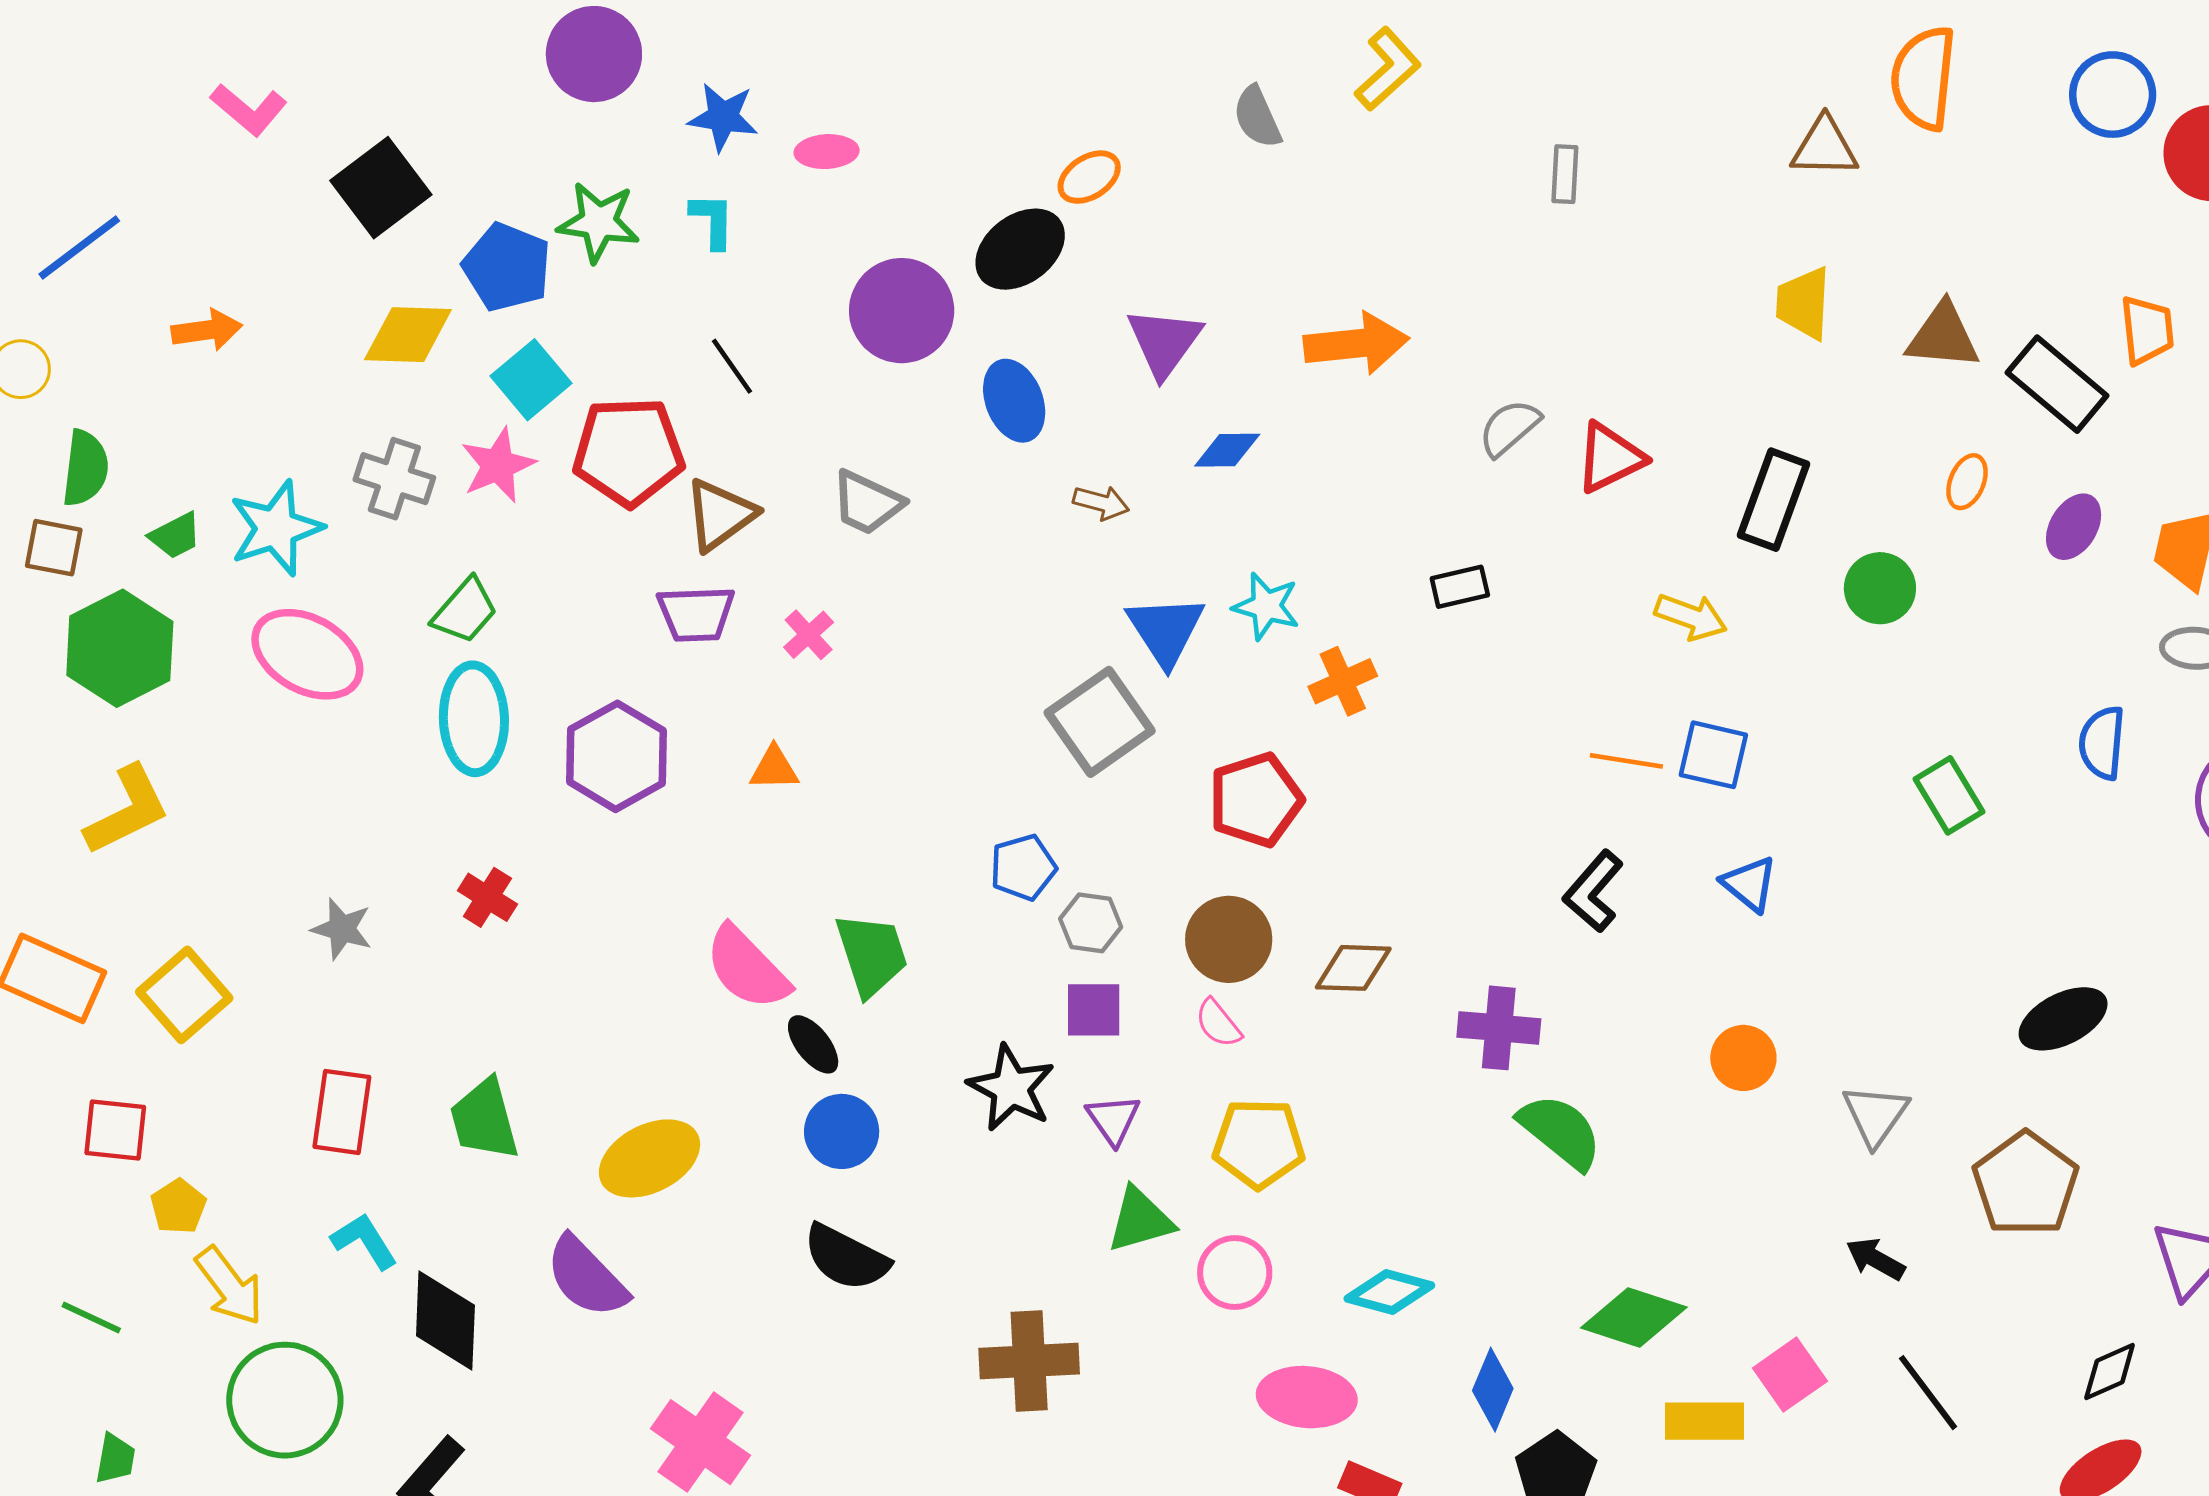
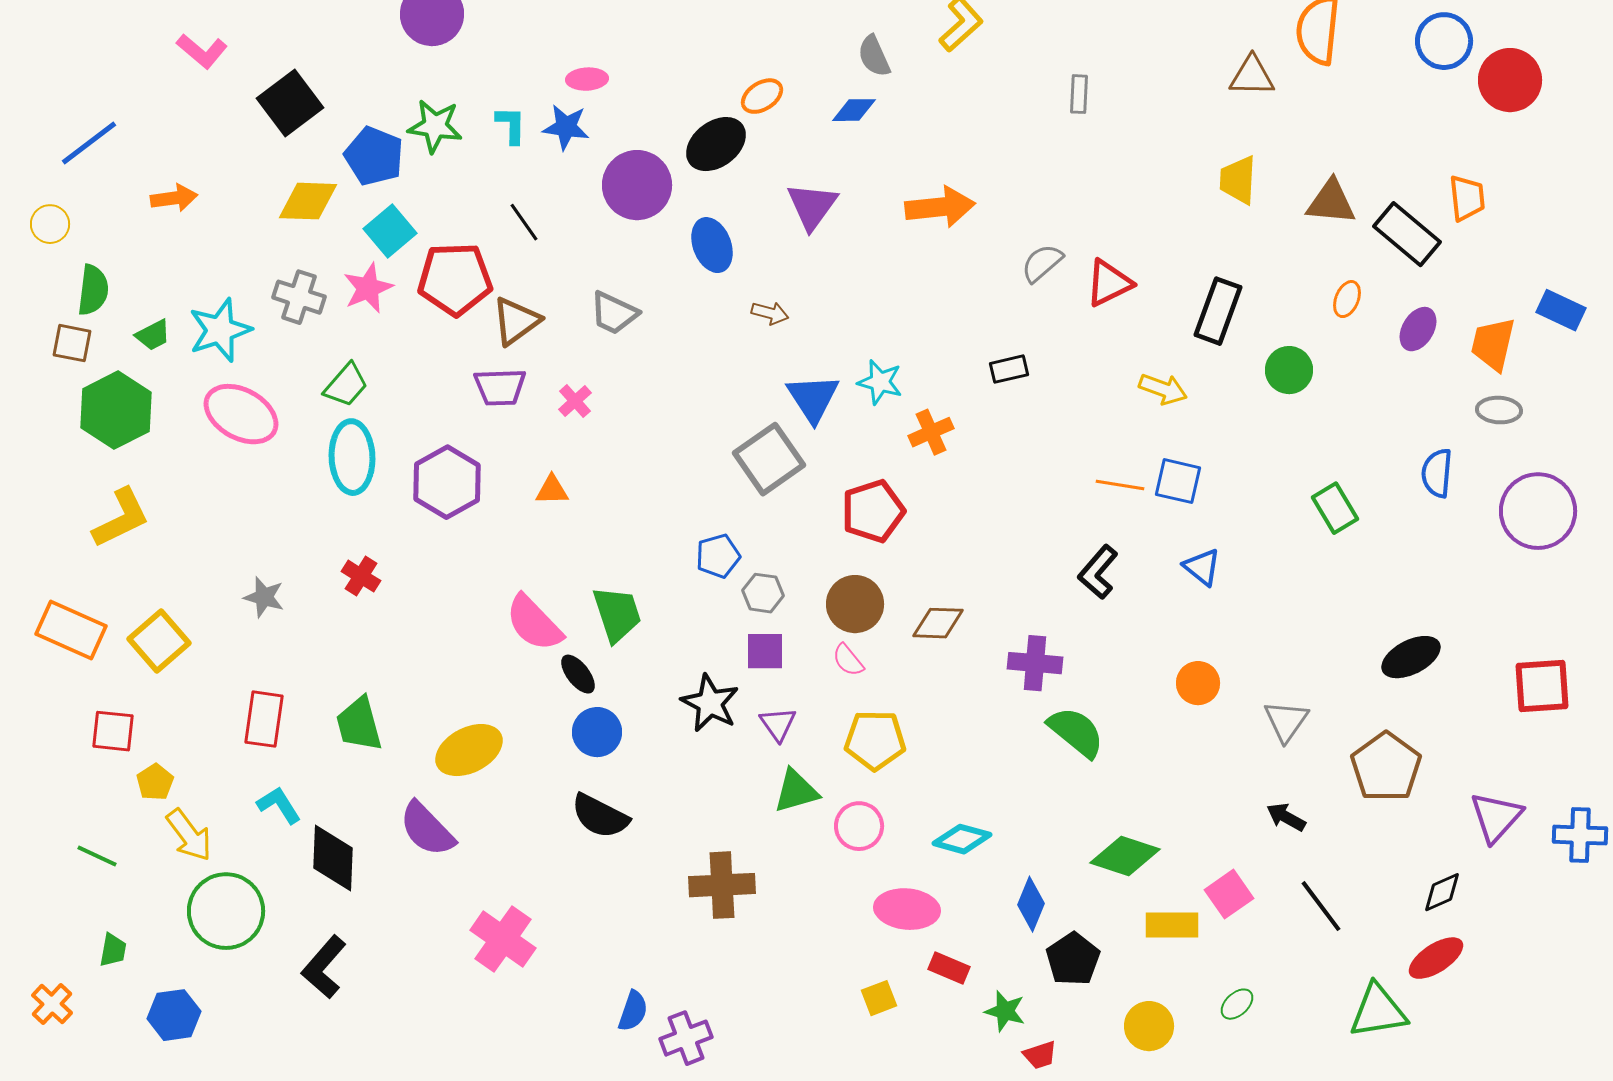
blue star: (723, 117) -> (566, 127), moved
blue diamond: (1227, 450) -> (854, 110), moved

